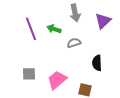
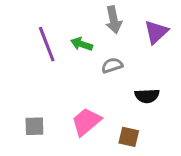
black semicircle: (97, 63) -> (147, 96), turned -91
gray square: (29, 74) -> (34, 126), moved

